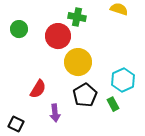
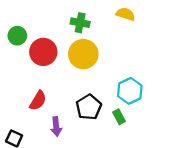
red circle: (58, 36) -> (43, 52), moved
yellow circle: (78, 62) -> (83, 54), moved

